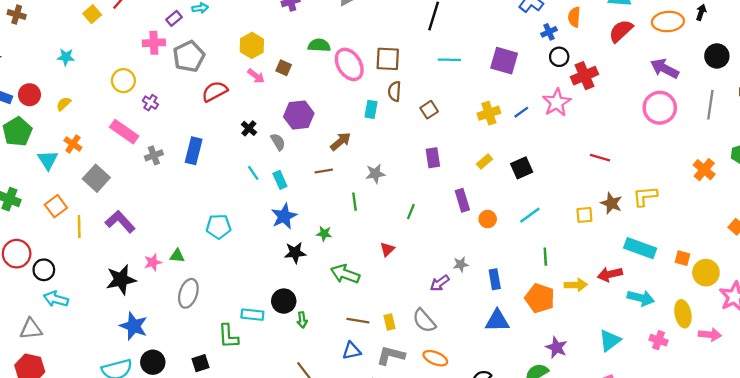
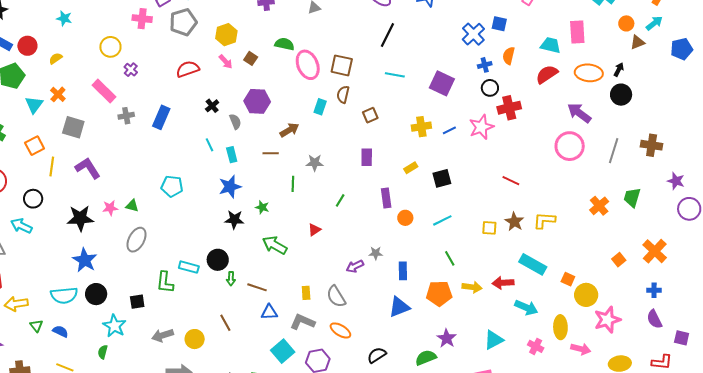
gray pentagon: (189, 56) -> (183, 22), moved
black circle: (717, 56) -> (621, 95), moved
gray square: (96, 178) -> (73, 127), turned -35
green line: (545, 257) -> (450, 258), turned -35
black circle: (44, 270) -> (33, 199), moved
orange pentagon: (540, 298) -> (439, 293), turned -30
brown line: (358, 321) -> (257, 287), moved
blue triangle: (497, 321) -> (399, 307), turned -30

